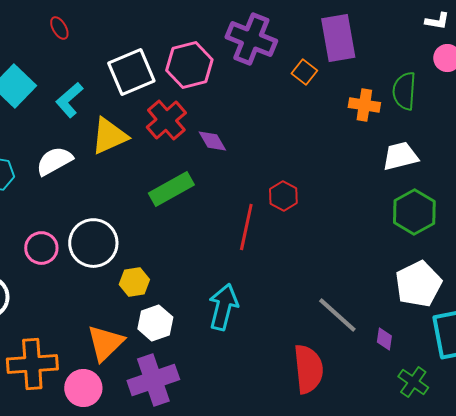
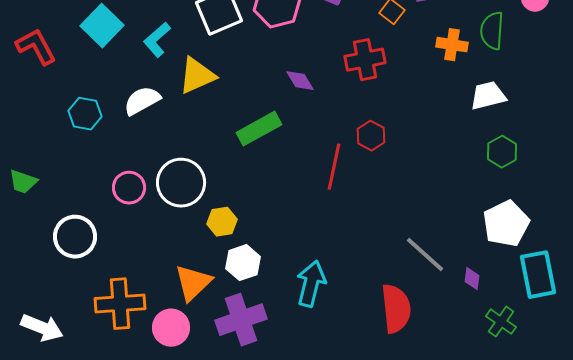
red cross: (166, 120) -> (365, 60), moved, turned 30
green hexagon: (414, 212) -> (502, 152), size x0.7
cyan arrow: (223, 307) -> (311, 284), moved

